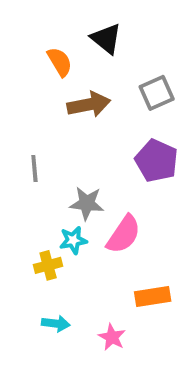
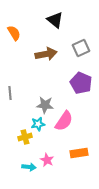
orange semicircle: (60, 62) -> (14, 33), moved
gray line: (34, 168) -> (10, 93), moved
pink star: (112, 337) -> (47, 160), moved

